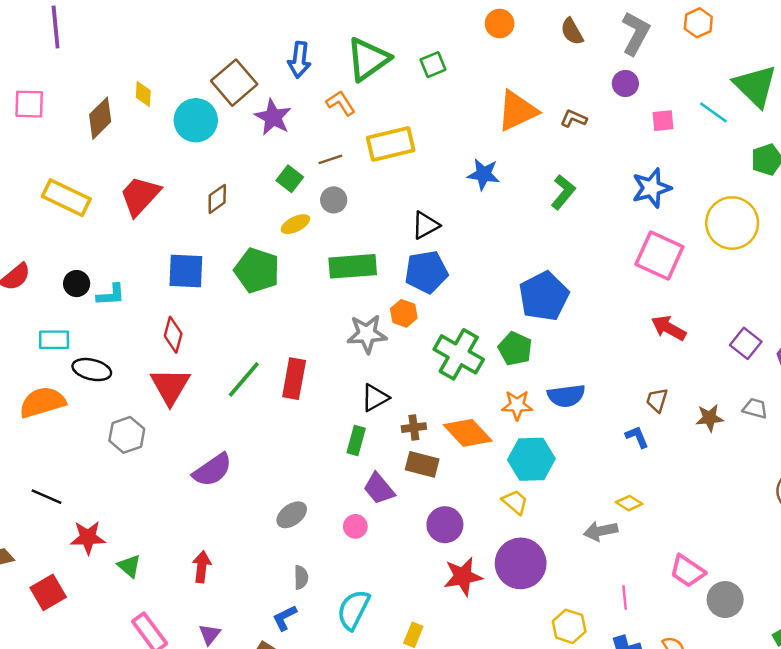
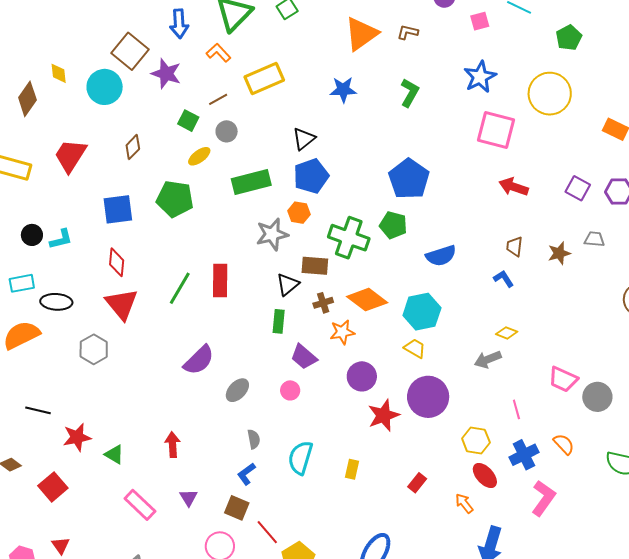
orange star: (517, 405) -> (342, 332), moved
brown rectangle: (422, 464) -> (315, 266), moved
purple semicircle: (212, 470) -> (199, 360), moved

